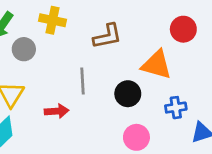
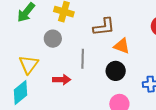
gray circle: (24, 49) -> (53, 39), moved
orange triangle: (156, 65) -> (122, 46), moved, size x0.7

